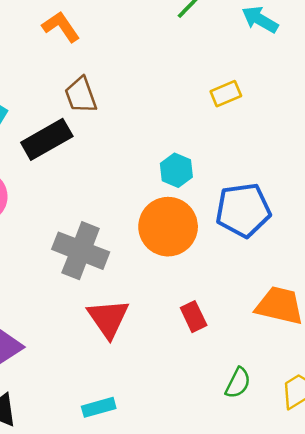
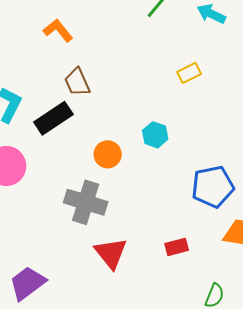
blue pentagon: (243, 210) -> (213, 187), moved
orange circle: (168, 227) -> (108, 154), moved, size x0.6
red rectangle: (194, 317) -> (177, 247), turned -75

